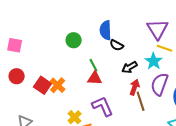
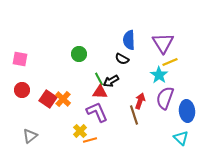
blue semicircle: (106, 30) -> (129, 40), moved
yellow line: (165, 48) -> (170, 62), turned -42
black arrow: (130, 67) -> (111, 81), moved
brown line: (141, 101) -> (134, 115), moved
purple L-shape: (103, 106) -> (97, 112), moved

